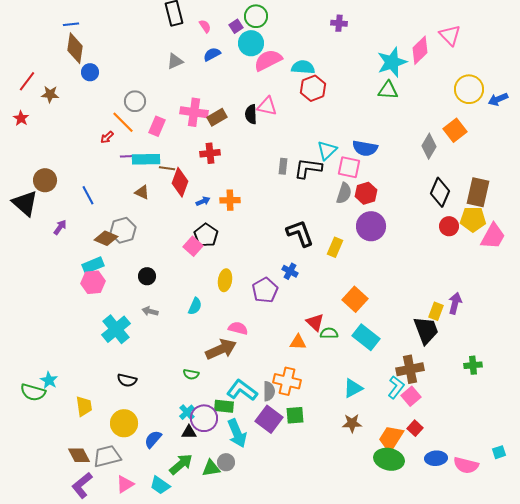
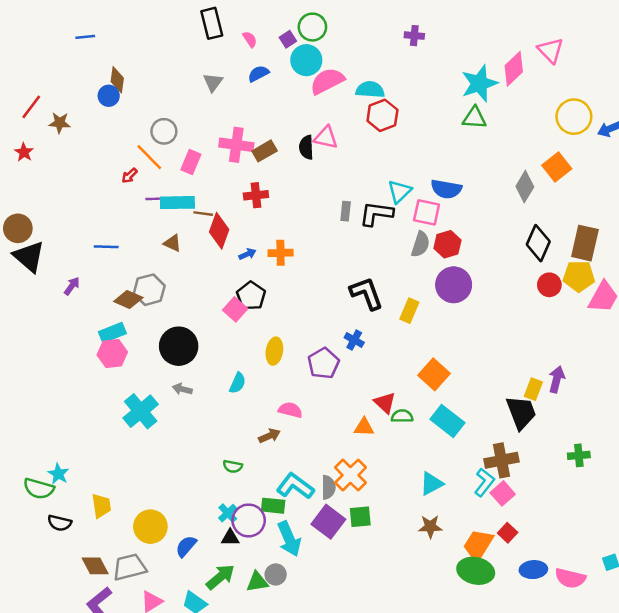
brown diamond: (75, 48) -> (117, 80), moved, size x0.7
gray triangle: (175, 61) -> (213, 82), turned -30
brown circle: (45, 180) -> (18, 228), moved
blue line: (88, 195) -> (106, 247), turned -60
black circle: (147, 276) -> (179, 346), size x1.8
brown arrow: (221, 349) -> (269, 436), size x0.6
black semicircle: (127, 380) -> (60, 523), moved
orange cross: (287, 381) -> (350, 475), turned 32

